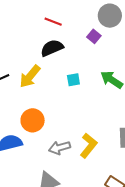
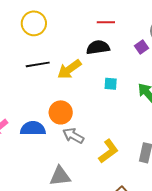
red line: (53, 22) -> (106, 22), turned -36
gray arrow: (60, 148) -> (73, 136), moved, turned 30

